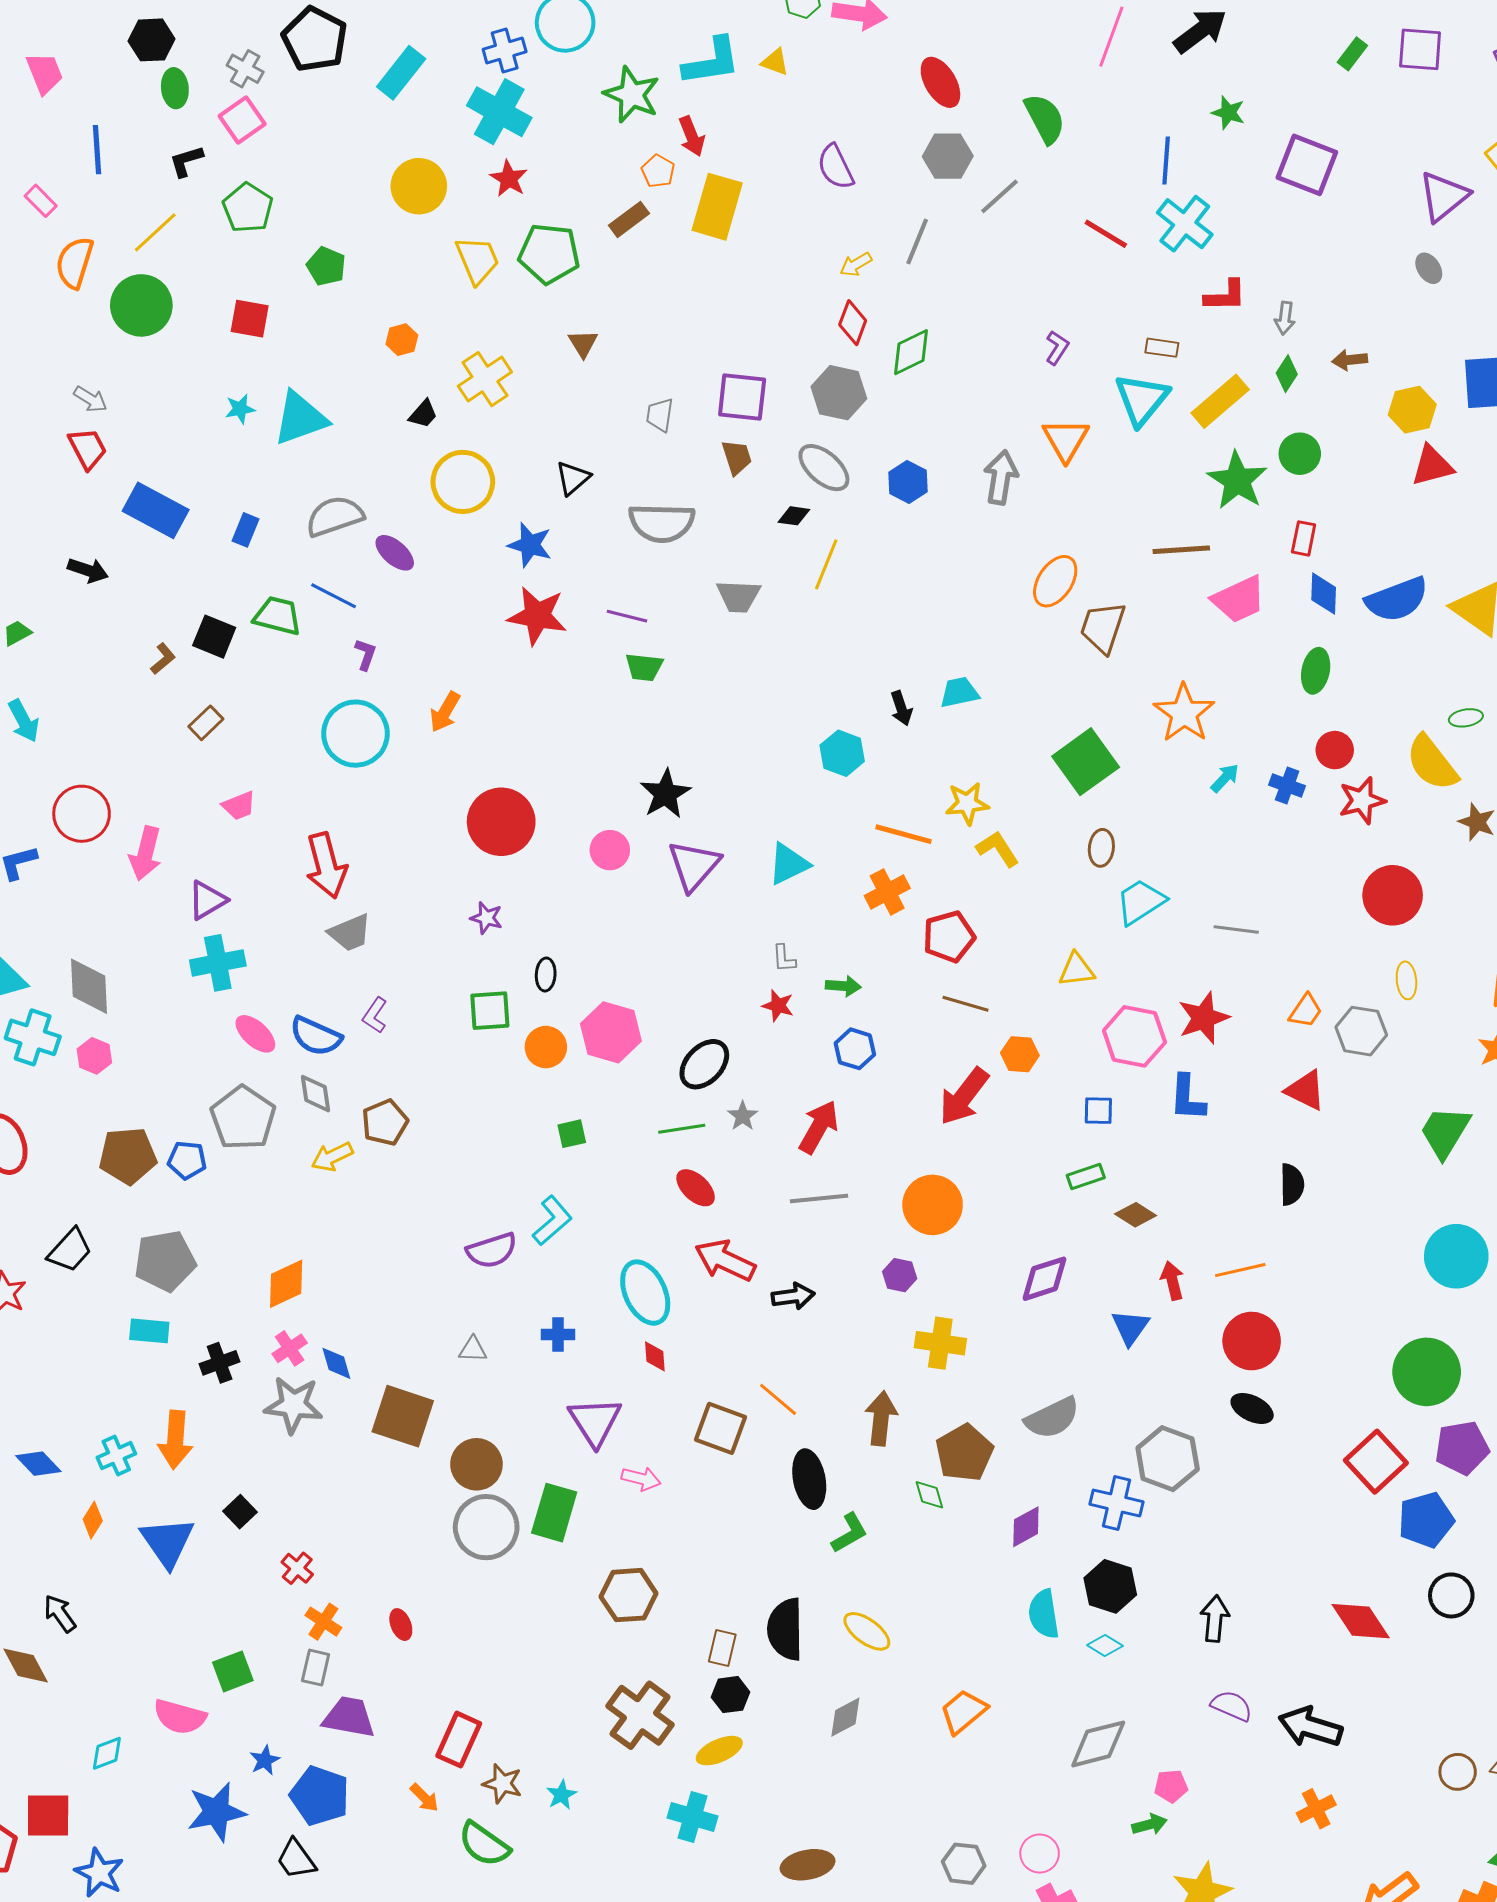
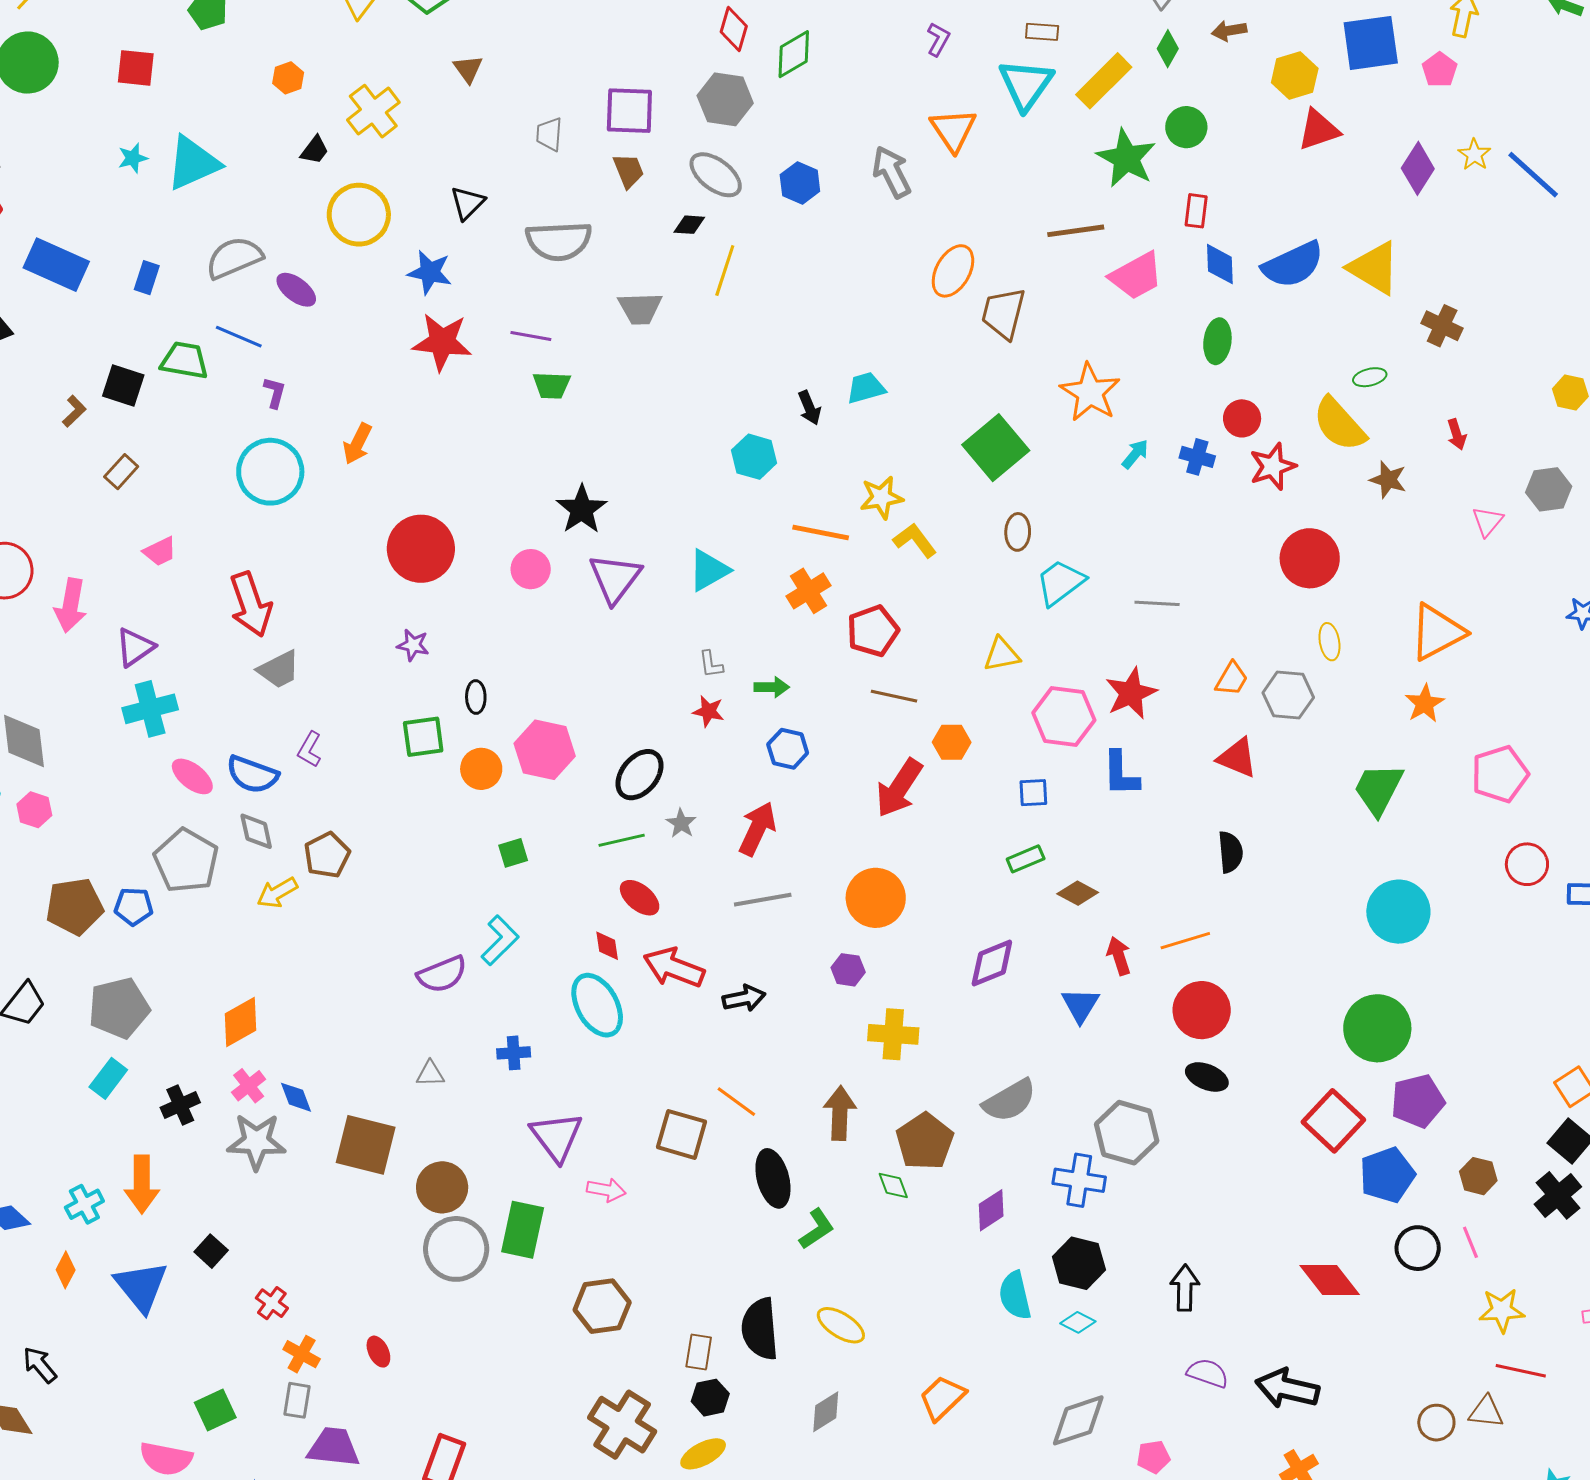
gray arrow: (1001, 477) -> (892, 172), turned -32
cyan rectangle: (149, 1331) -> (108, 1078), turned -54
red diamond: (655, 1356) -> (607, 946), moved

